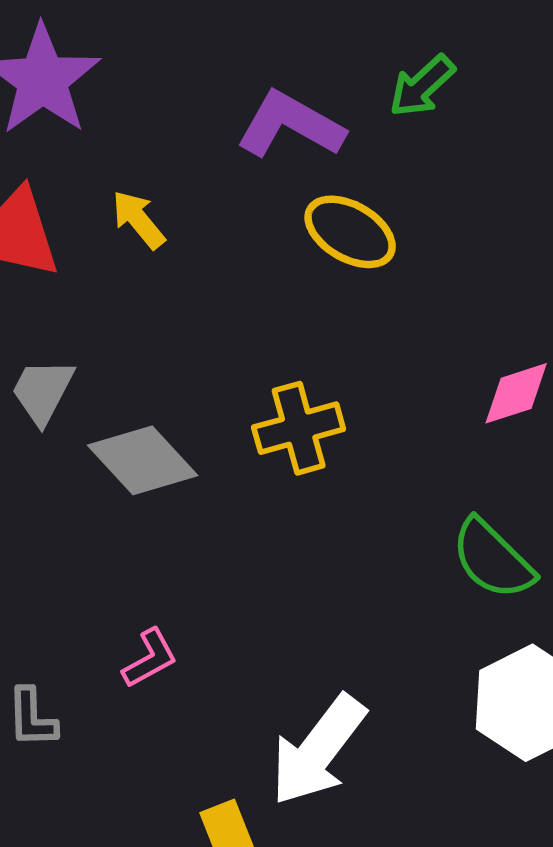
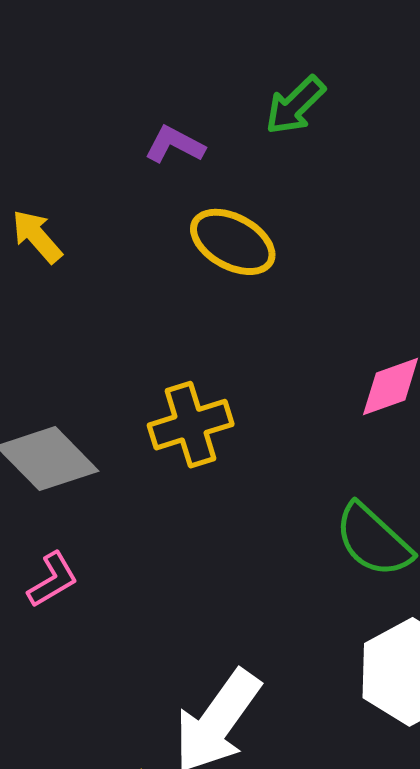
purple L-shape: (290, 125) -> (175, 145), size x0.6
pink L-shape: (150, 658) -> (53, 580), moved

